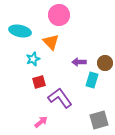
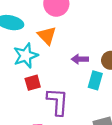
cyan star: (33, 59) -> (26, 56), size x1.5
purple L-shape: (60, 98) -> (58, 102), turned 40

